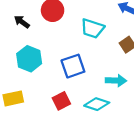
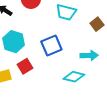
red square: (61, 101) -> (25, 66), moved

